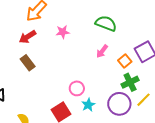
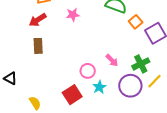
pink arrow: (102, 51) -> (112, 60), moved, turned -80
orange square: (125, 61) -> (136, 22), moved
brown rectangle: (28, 63) -> (38, 46), turned 35

